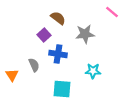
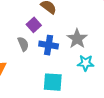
gray star: (85, 34) -> (77, 39), moved, turned -30
gray semicircle: (34, 65) -> (23, 44), moved

